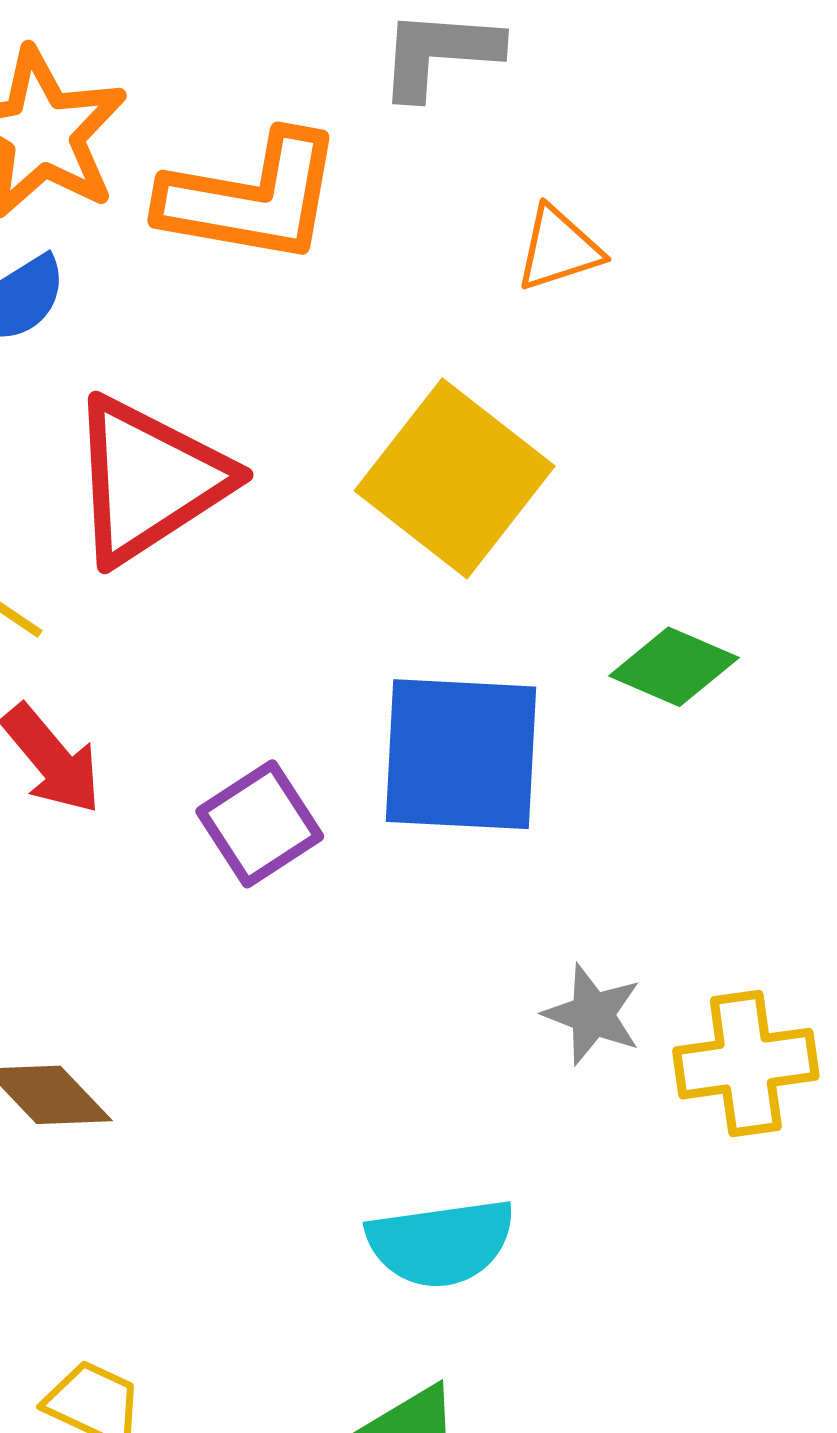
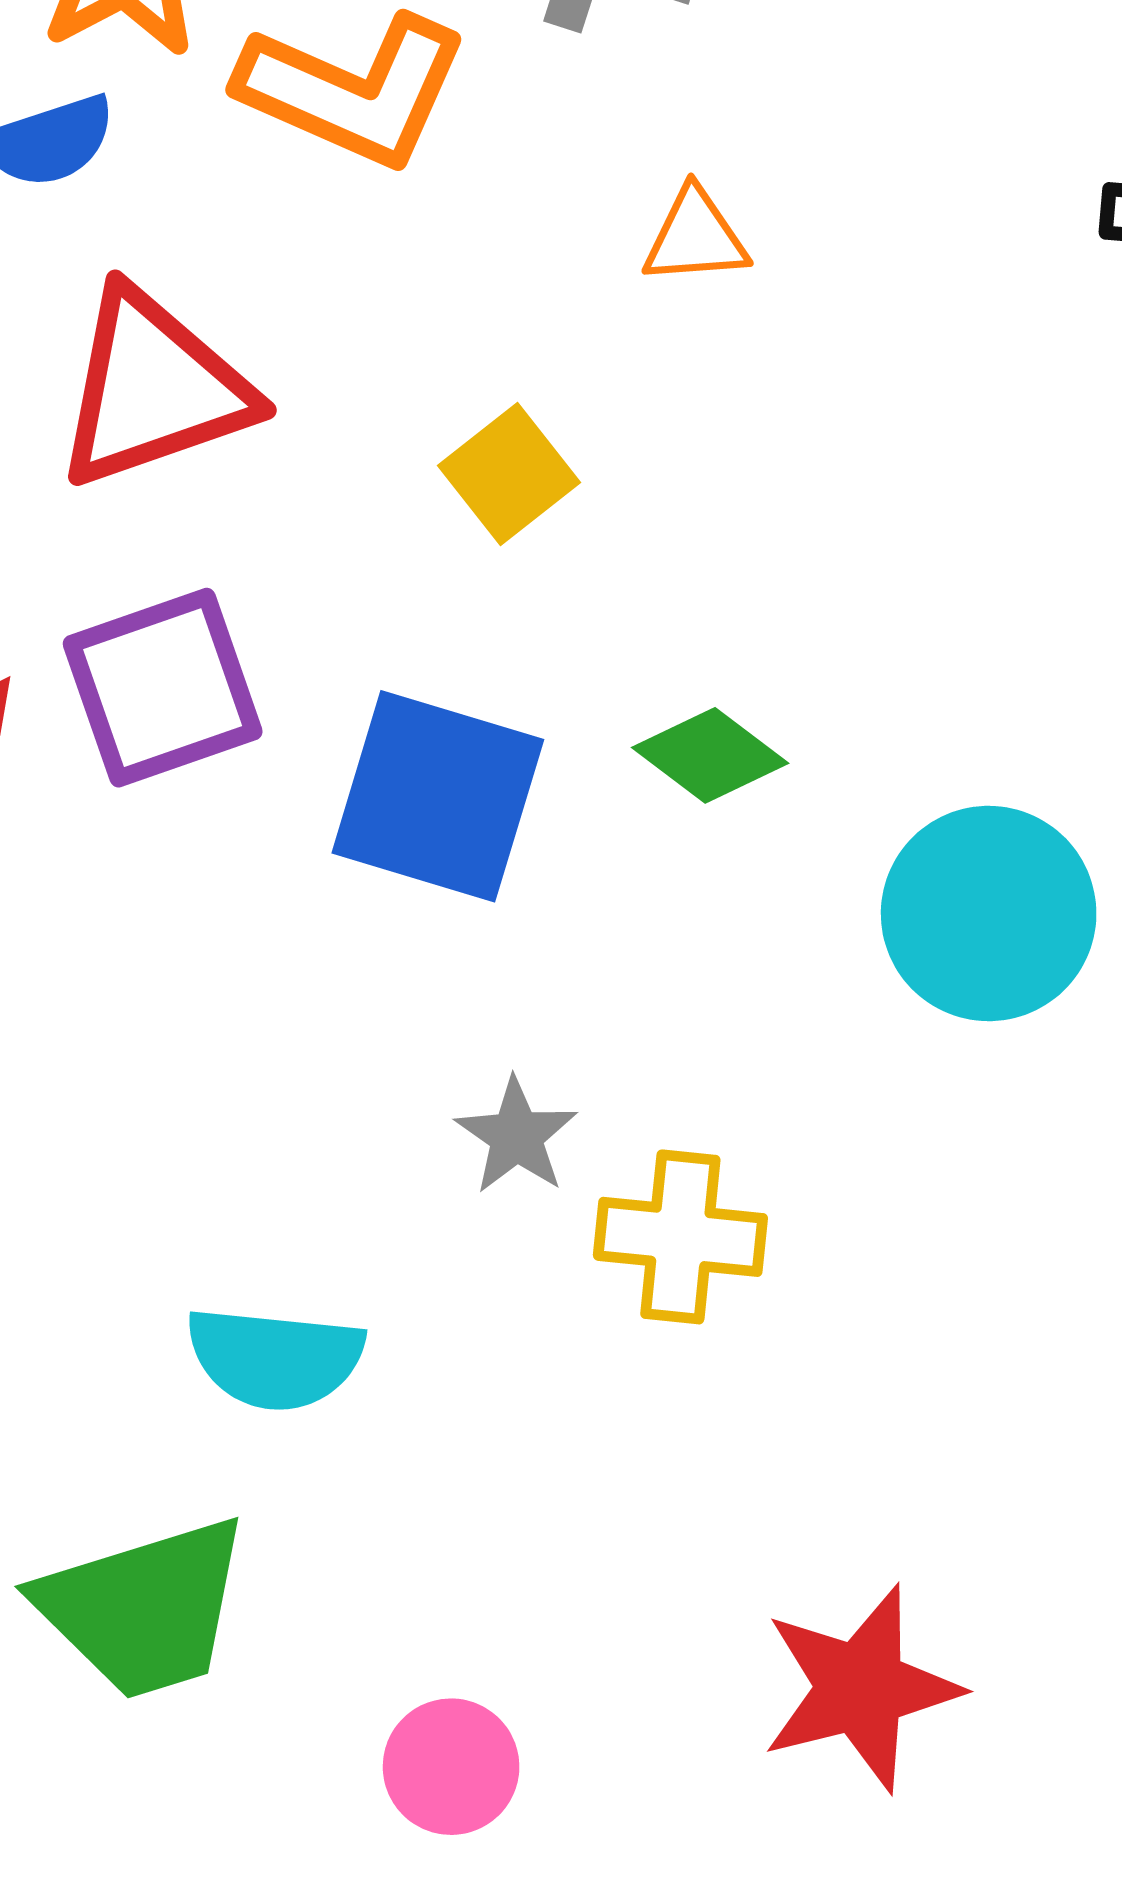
yellow square: (455, 478) -> (509, 474), size x0.6
purple square: (260, 824) -> (163, 688), moved, size x1.4

